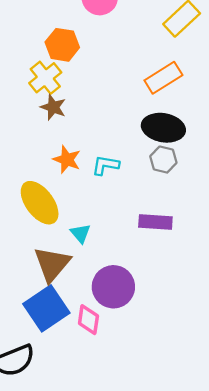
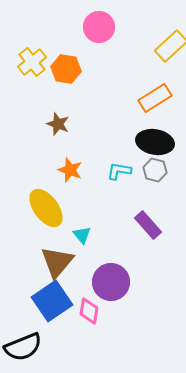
yellow cross: (45, 78) -> (32, 62), moved
cyan L-shape: (105, 165) -> (119, 171), moved
purple rectangle: (155, 222) -> (148, 225), turned 44

